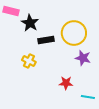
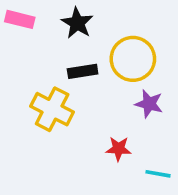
black star: (30, 23) -> (77, 23), moved
yellow cross: (29, 61) -> (52, 109), size x1.6

